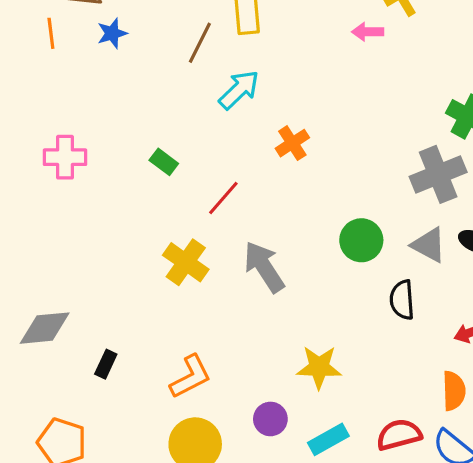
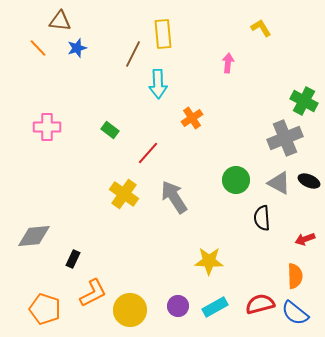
pink arrow: (368, 32) -> (228, 63), moved, turned 96
orange line: (51, 33) -> (38, 48), turned -36
cyan arrow: (239, 90) -> (158, 84), turned 132
orange L-shape: (190, 377) -> (93, 293), moved
purple circle: (270, 419) -> (178, 306), moved

